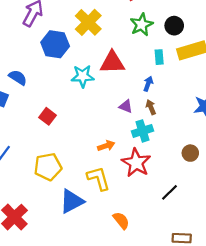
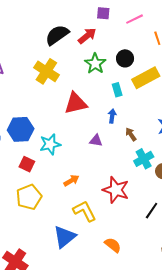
blue hexagon: (55, 44) -> (21, 129), moved
cyan star: (83, 76) -> (50, 144), moved
brown arrow: (151, 107) -> (131, 134), moved
cyan cross: (143, 131) -> (144, 159), moved
orange arrow: (106, 146) -> (71, 181), moved
yellow pentagon: (48, 167) -> (29, 197), moved

